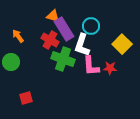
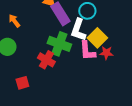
red cross: (50, 40) -> (46, 60), moved
yellow square: (122, 44) -> (97, 38), moved

